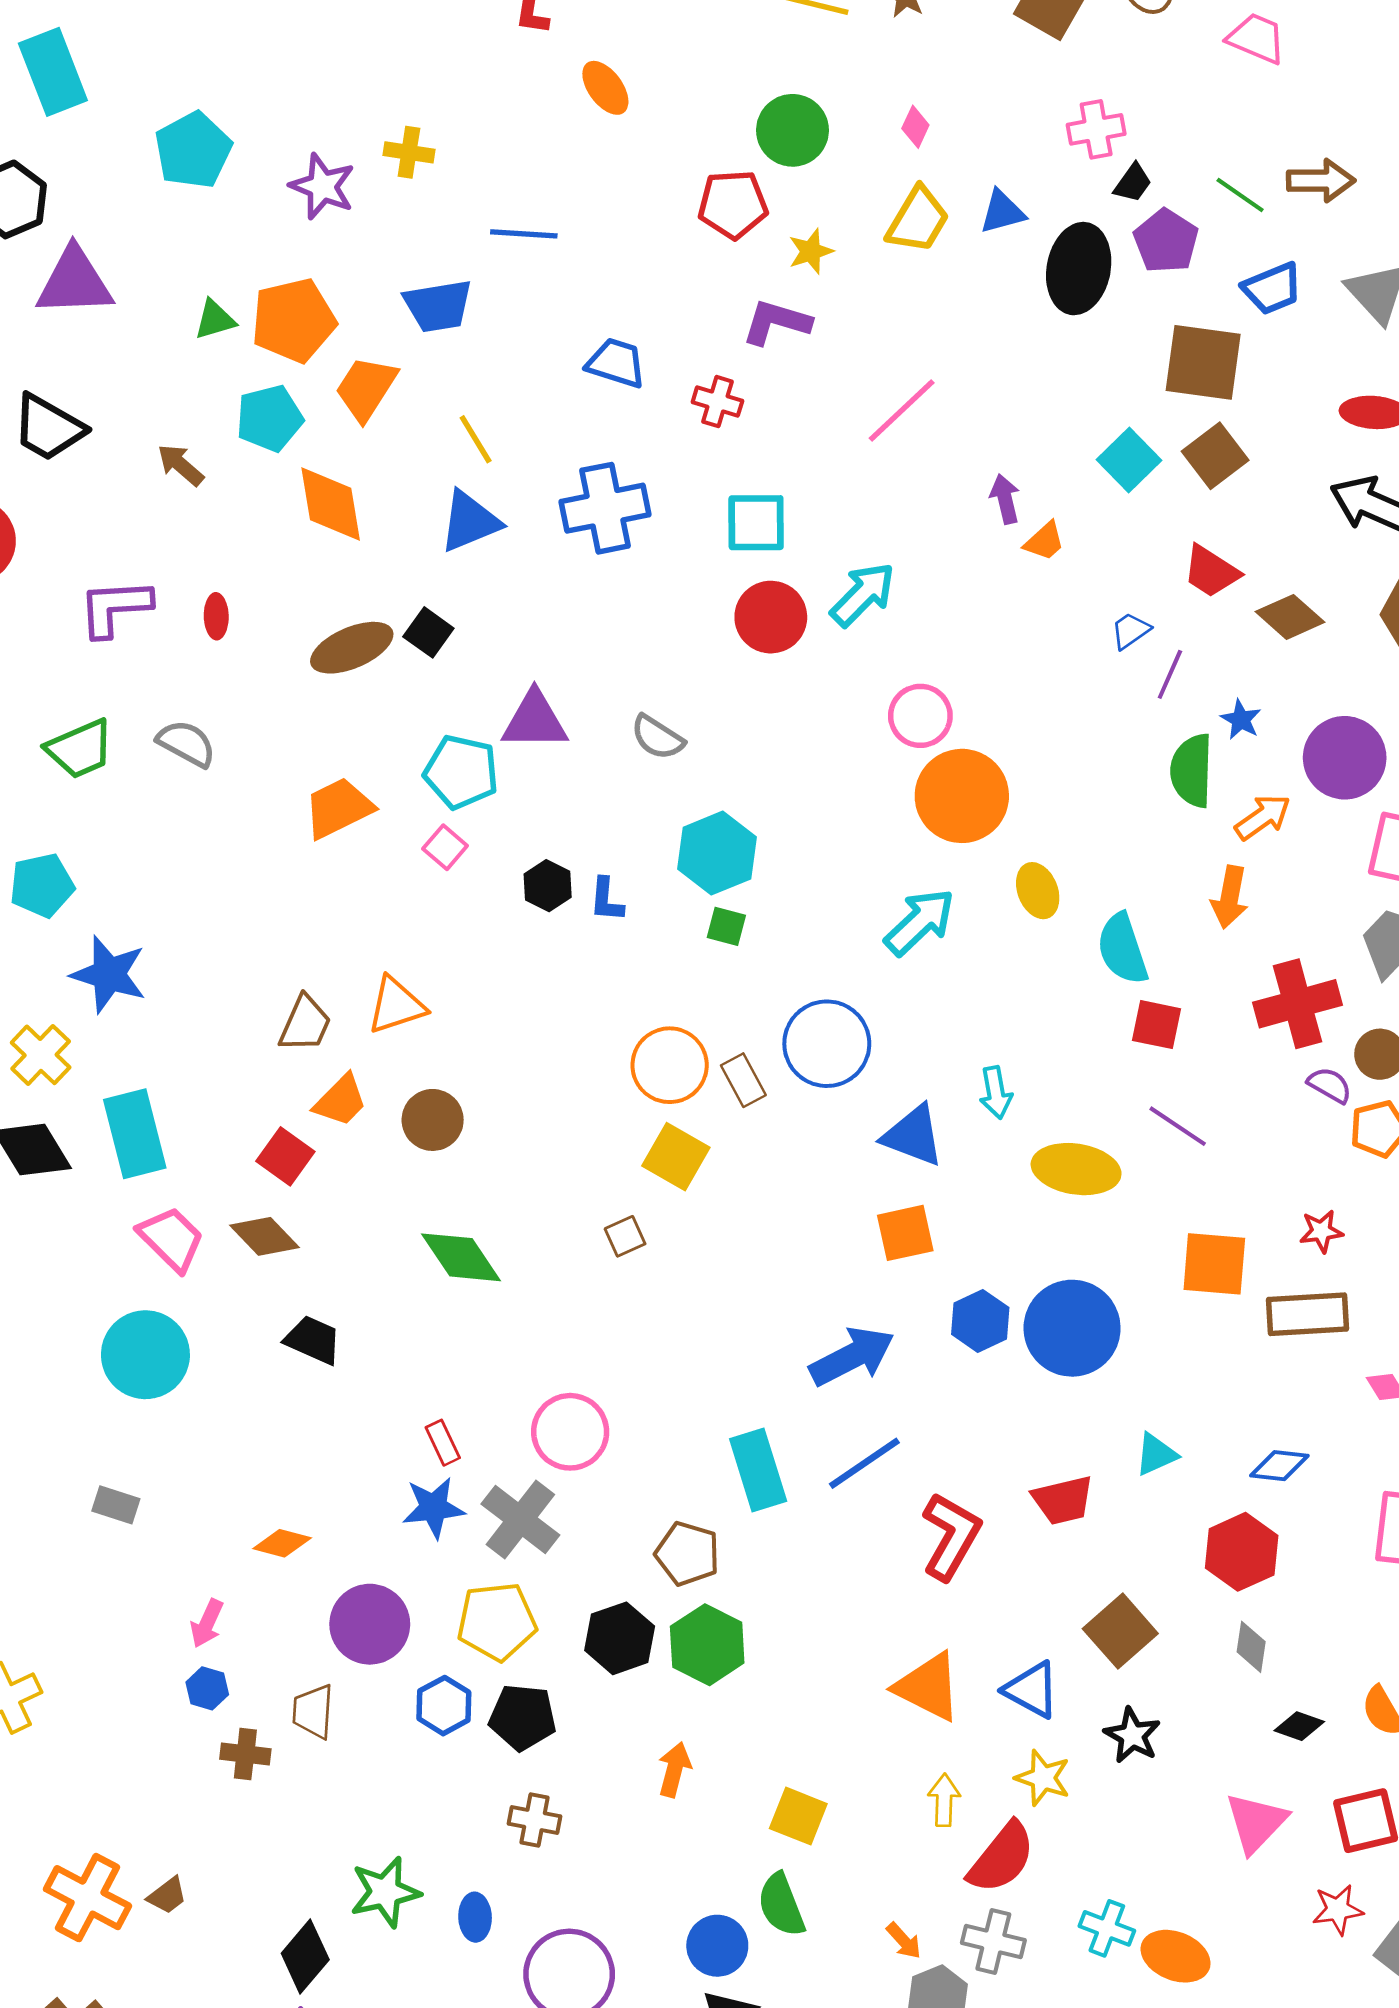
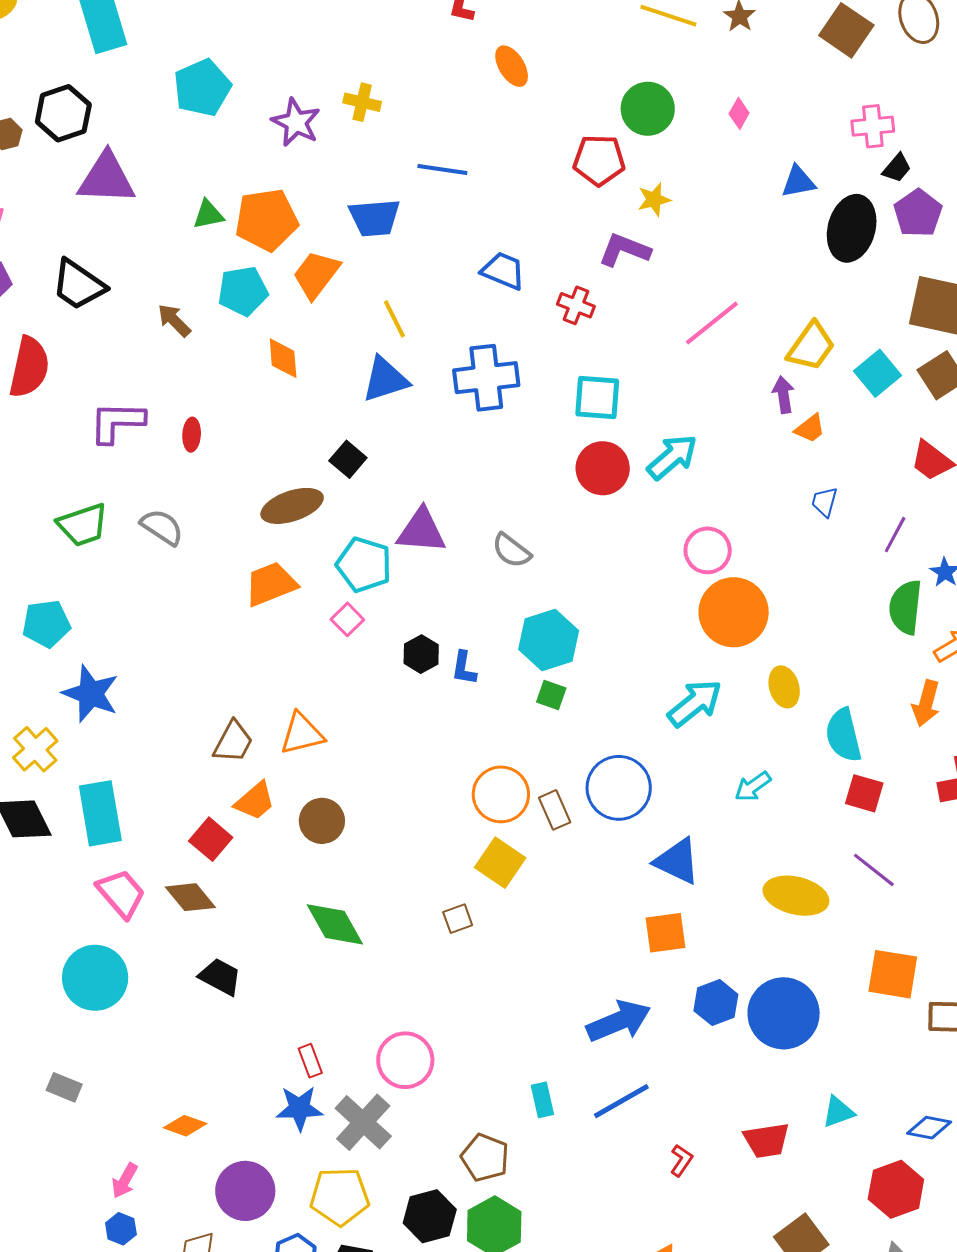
yellow trapezoid: (918, 220) -> (811, 346), moved
orange diamond: (331, 504) -> (283, 358), size x0.7
blue trapezoid: (1130, 631) -> (824, 502), moved, turned -44
brown ellipse: (352, 648) -> (292, 506), moved
cyan arrow: (996, 1093) -> (753, 787), moved, turned 60
cyan rectangle: (758, 1470) -> (542, 1100), size x0.6
red L-shape: (951, 1536) -> (681, 1160), size x0.5

